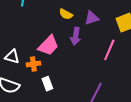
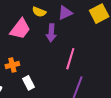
pink trapezoid: (48, 45) -> (20, 29), moved
pink line: (109, 50) -> (70, 59), moved

